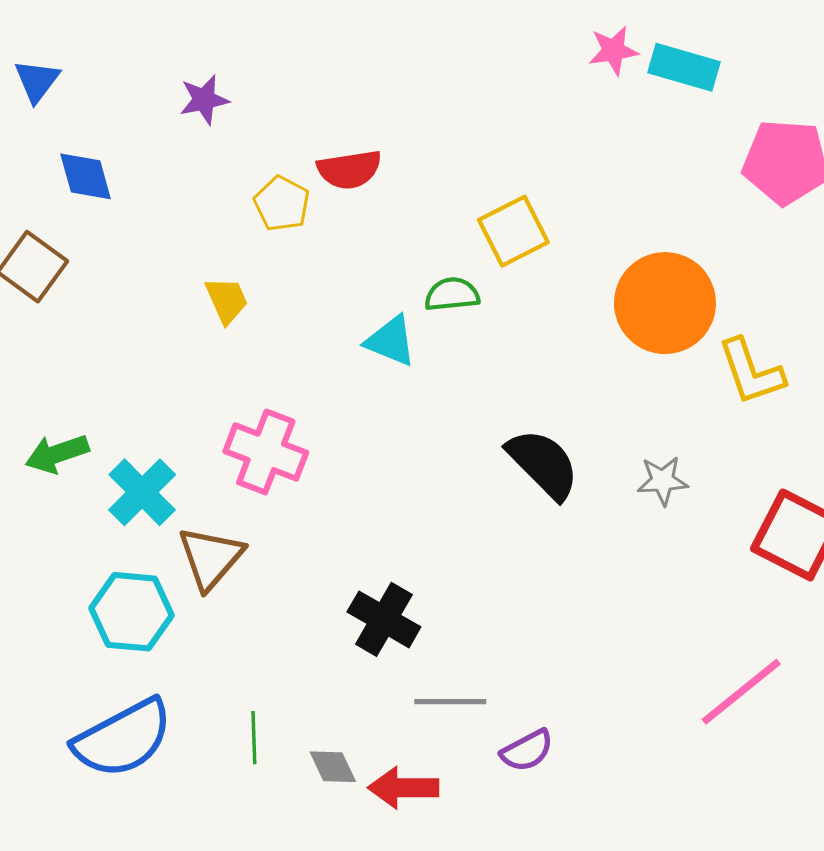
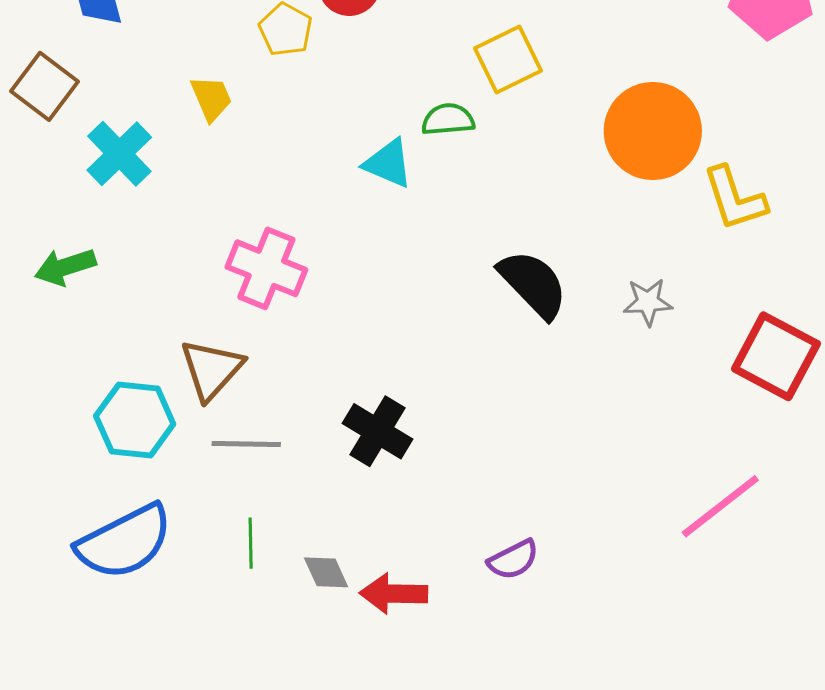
yellow trapezoid: (227, 300) -> (211, 98), moved
cyan cross: (142, 492) -> (119, 154), moved
gray line: (450, 702) -> (246, 444), moved

